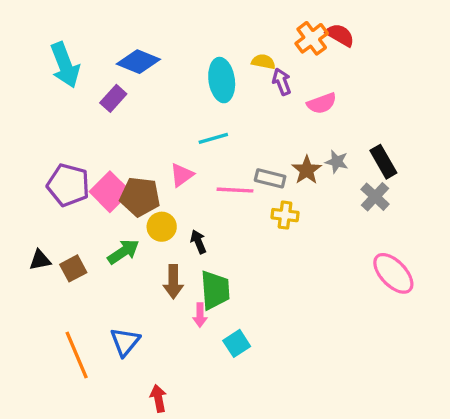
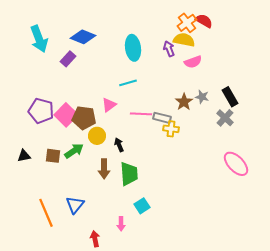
yellow semicircle: (263, 62) -> (184, 40), moved, size x1.5
gray rectangle: (270, 178) -> (162, 118), moved
brown square: (73, 268) -> (53, 156), moved, turned 35
pink arrow: (200, 315) -> (121, 224), moved

